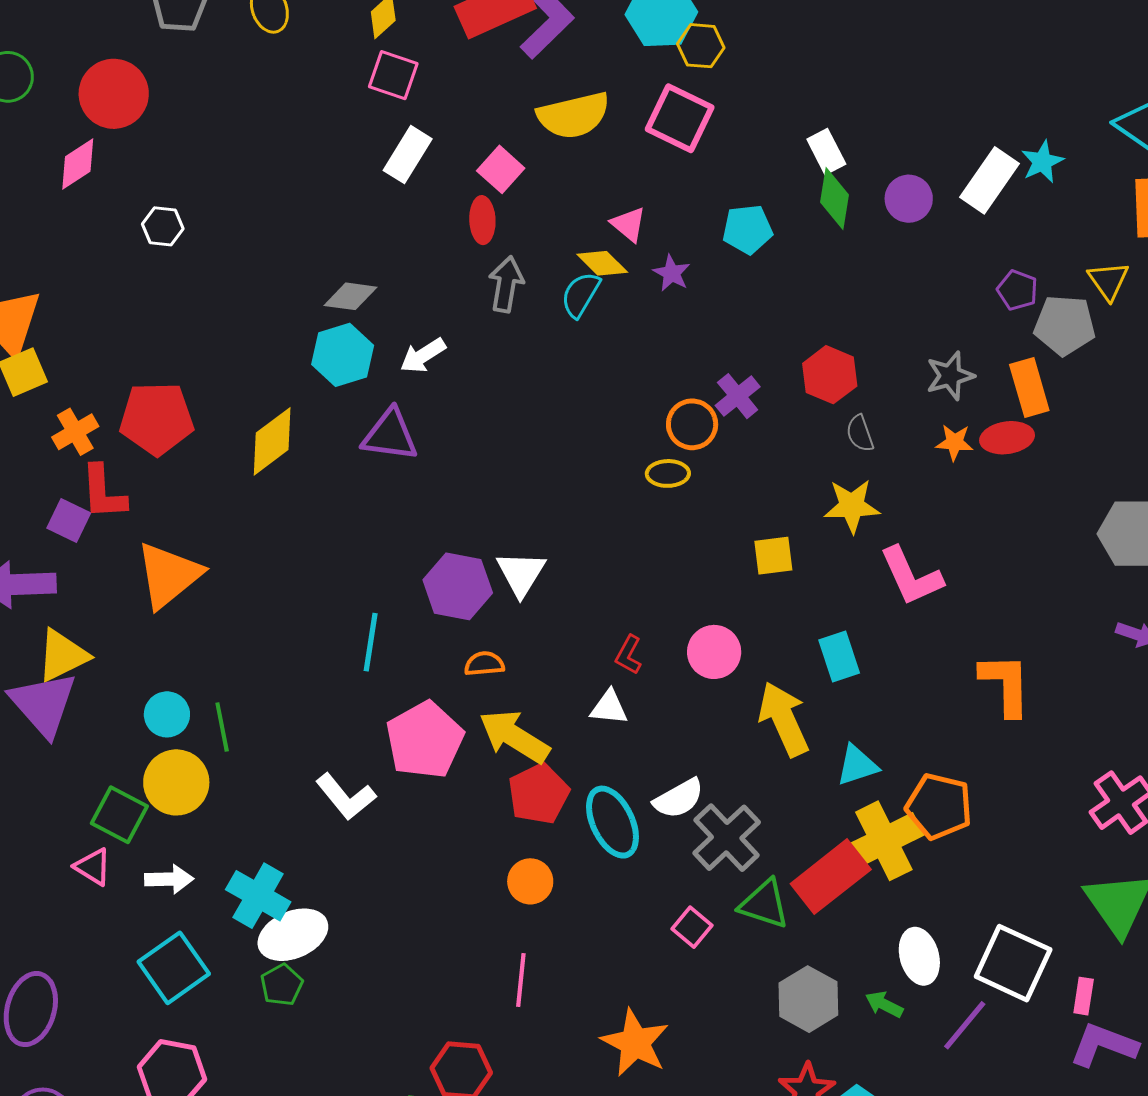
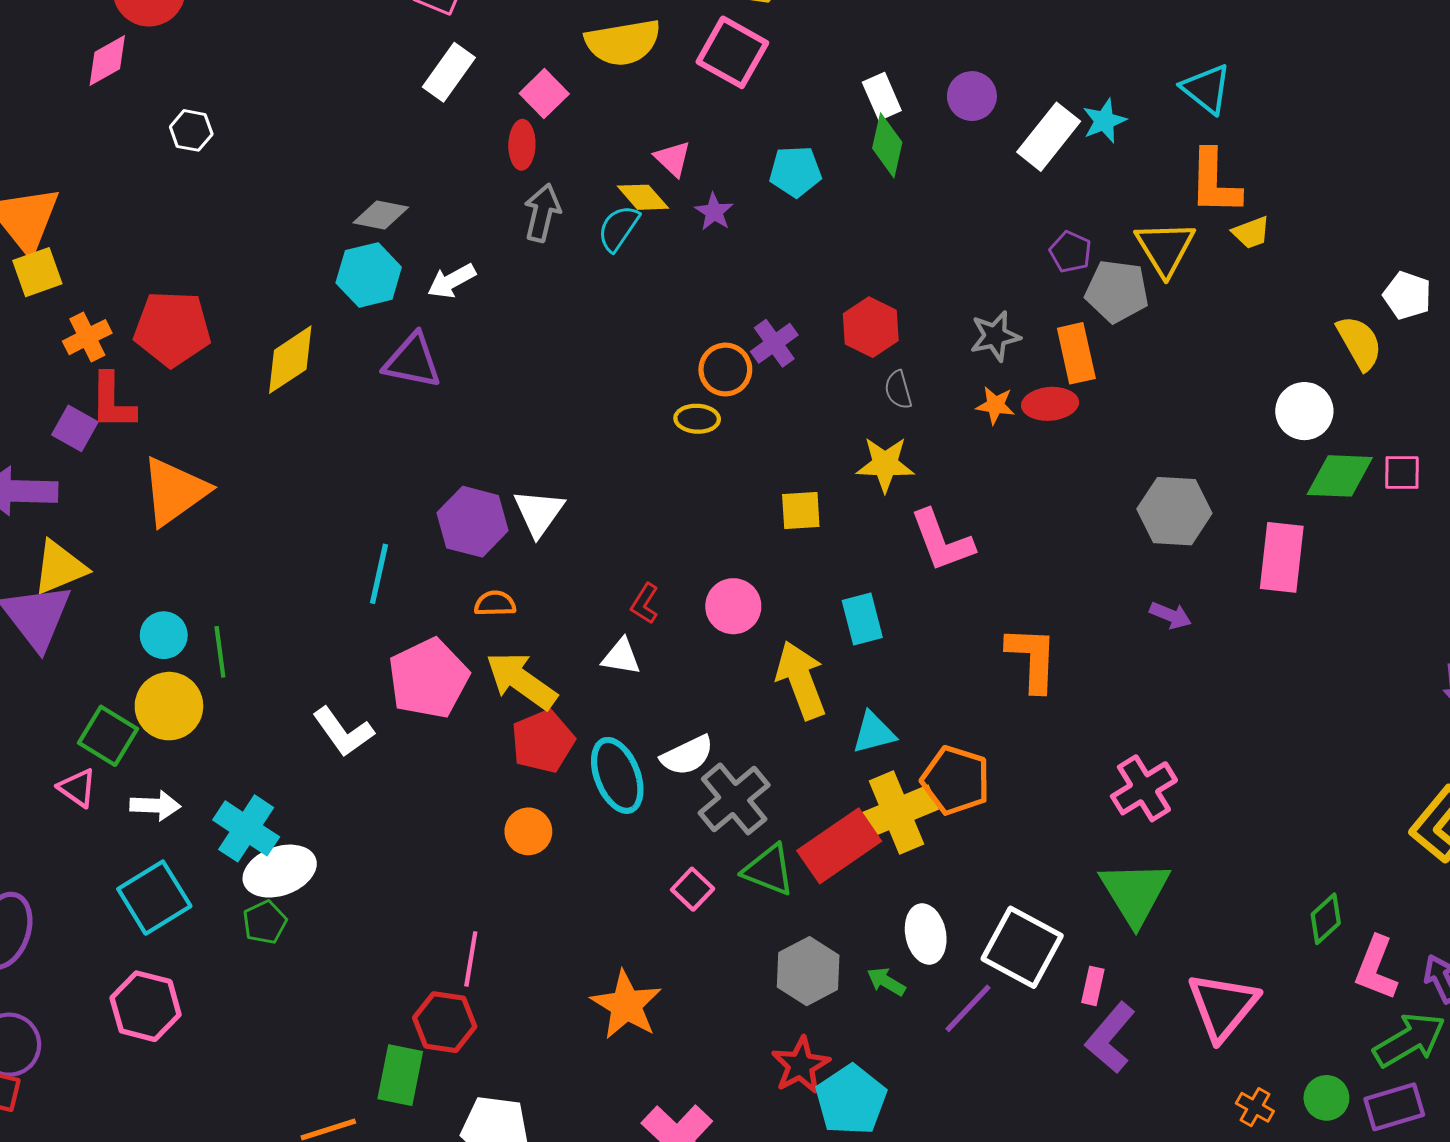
purple circle: (909, 199) -> (972, 96), moved
yellow triangle: (1109, 281) -> (1165, 248), size x1.4
pink line: (521, 980) -> (471, 959), moved
purple L-shape: (1104, 1045) -> (1110, 1038), turned -74

